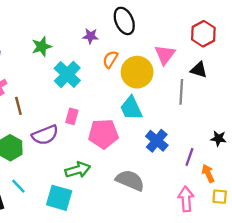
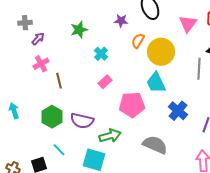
pink triangle: (165, 55) -> (188, 24), moved
cyan cross: (67, 74) -> (101, 54), size x0.6
pink rectangle: (72, 116) -> (105, 82), moved, turned 32
purple semicircle: (45, 135) -> (82, 121), moved, turned 35

